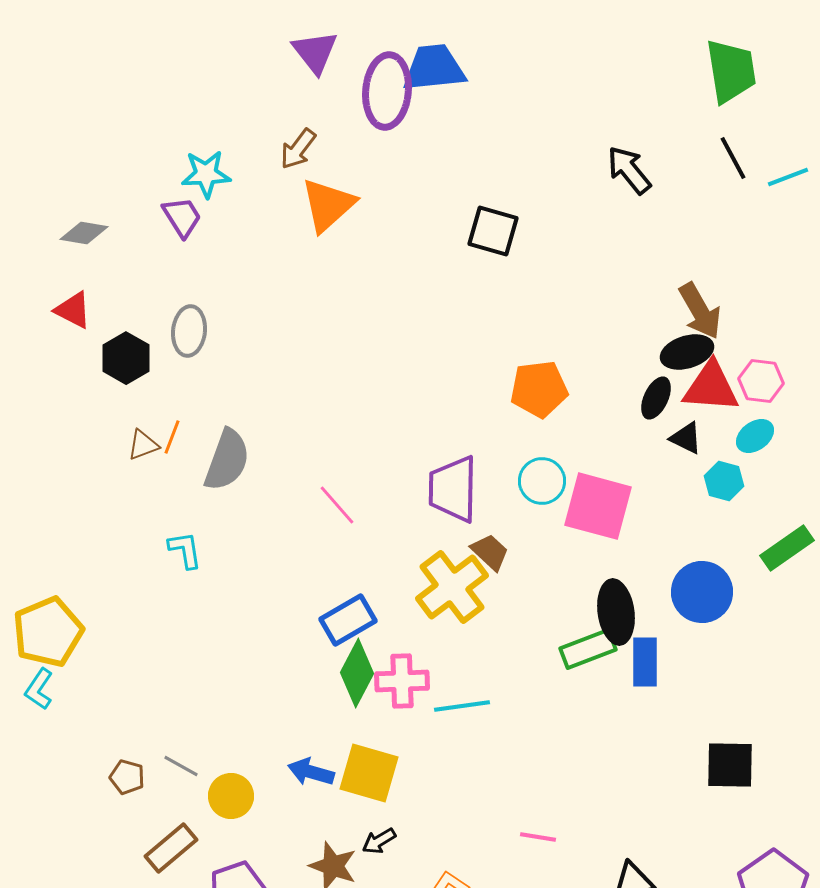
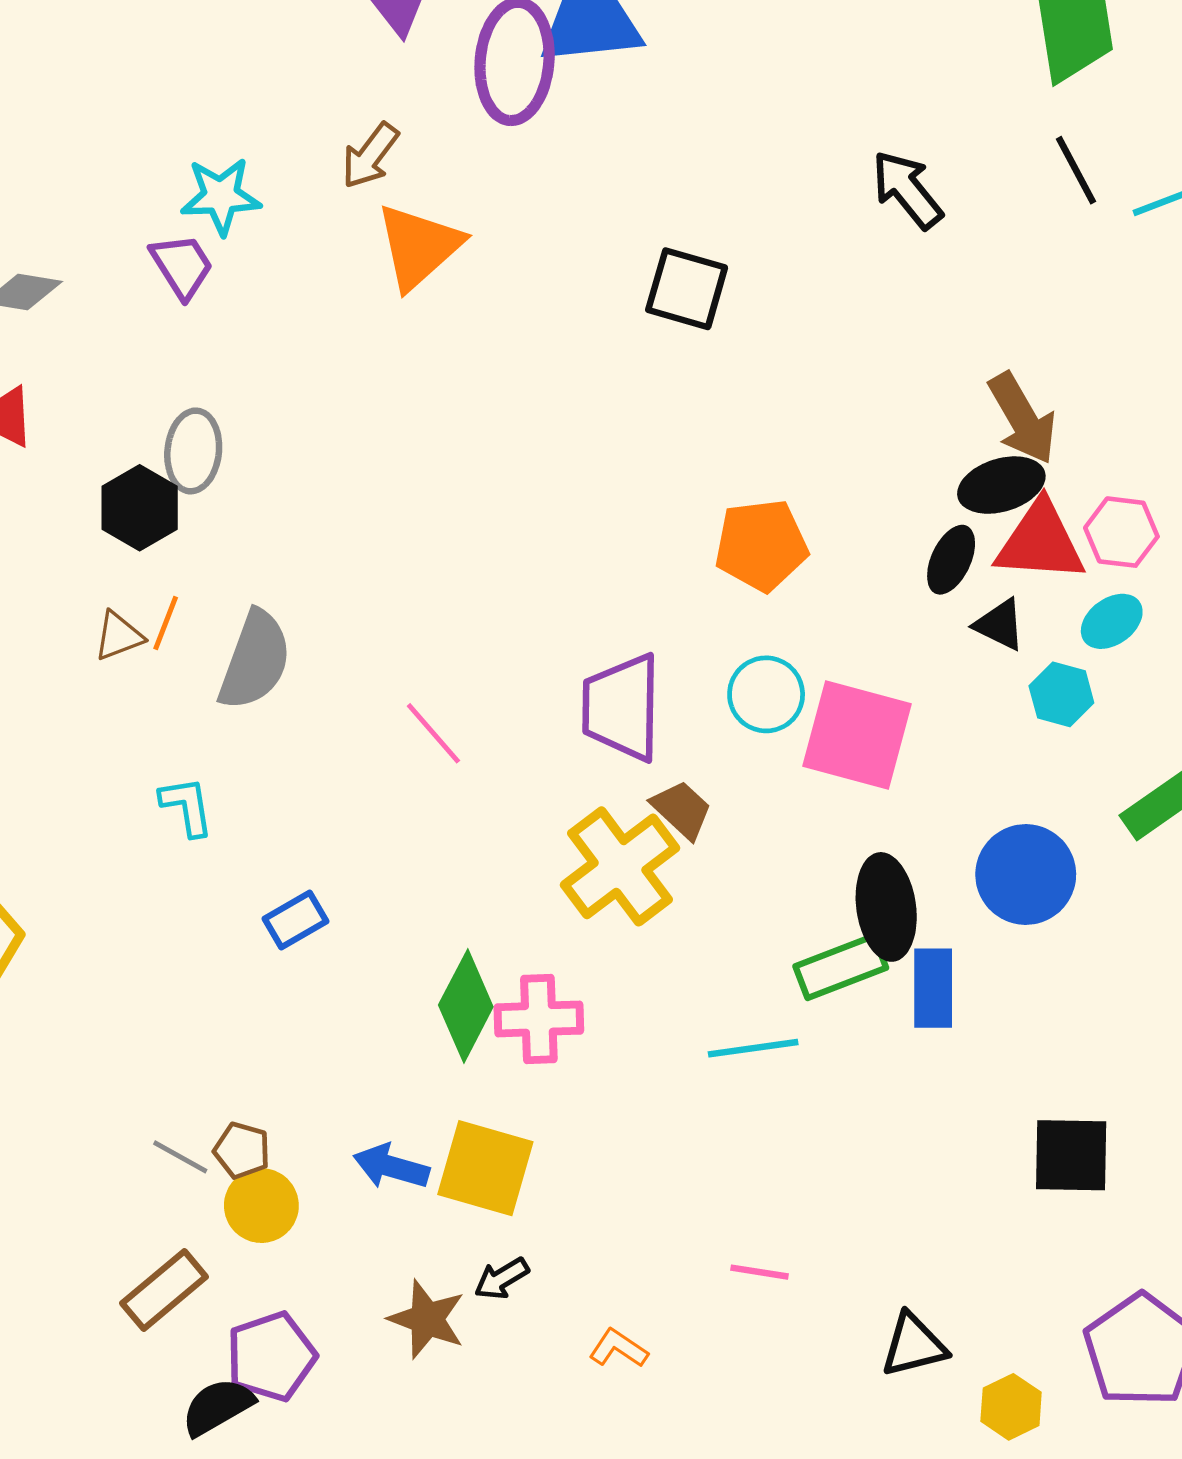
black hexagon: (126, 358) -> (140, 508), moved
blue rectangle: (348, 620) -> (295, 920), moved, size x0.7
cyan line: (462, 706) -> (753, 1048), moved
brown pentagon: (127, 777) -> (242, 1150), moved

